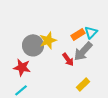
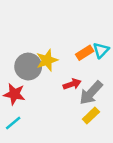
gray arrow: (83, 51) -> (91, 93), moved
red arrow: (68, 59) -> (72, 84), turned -72

